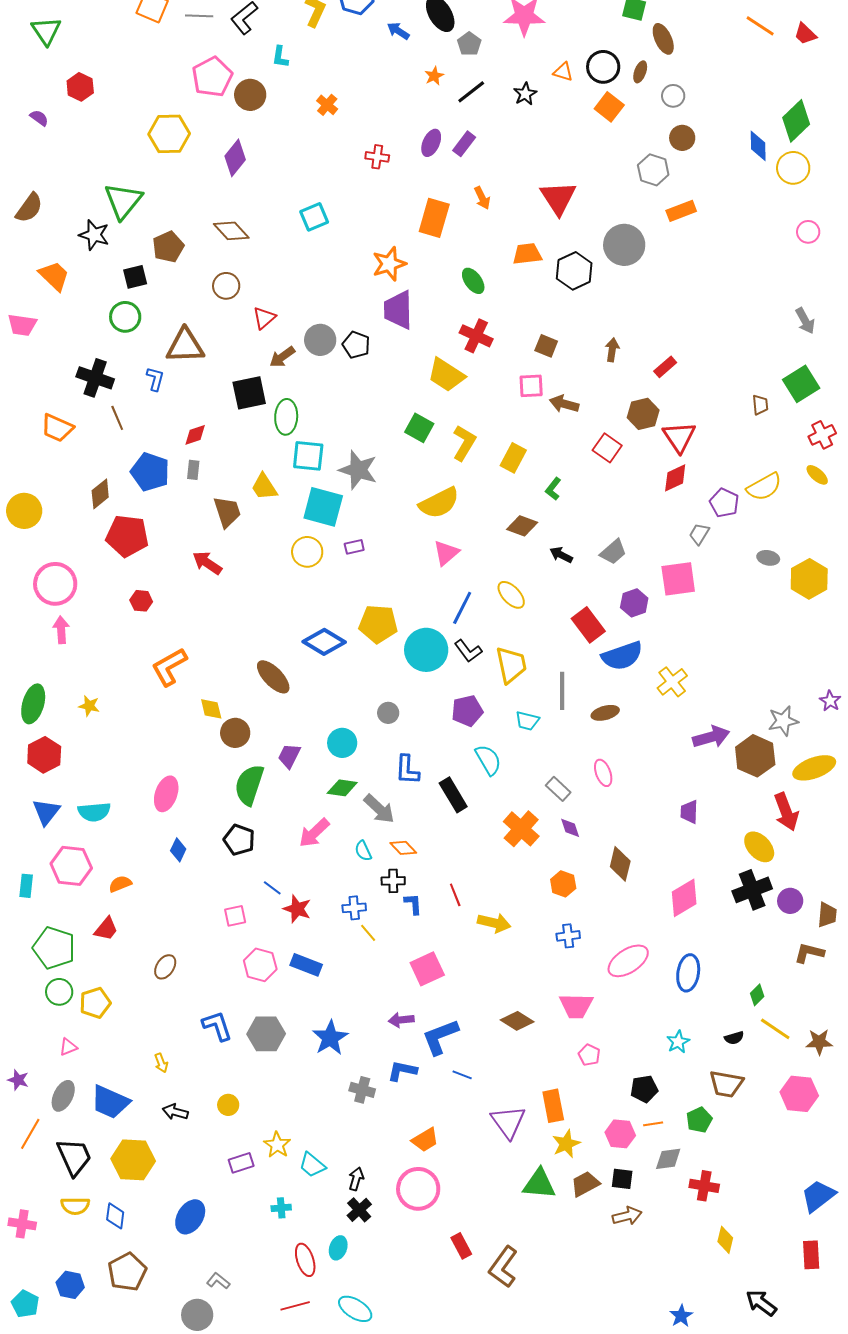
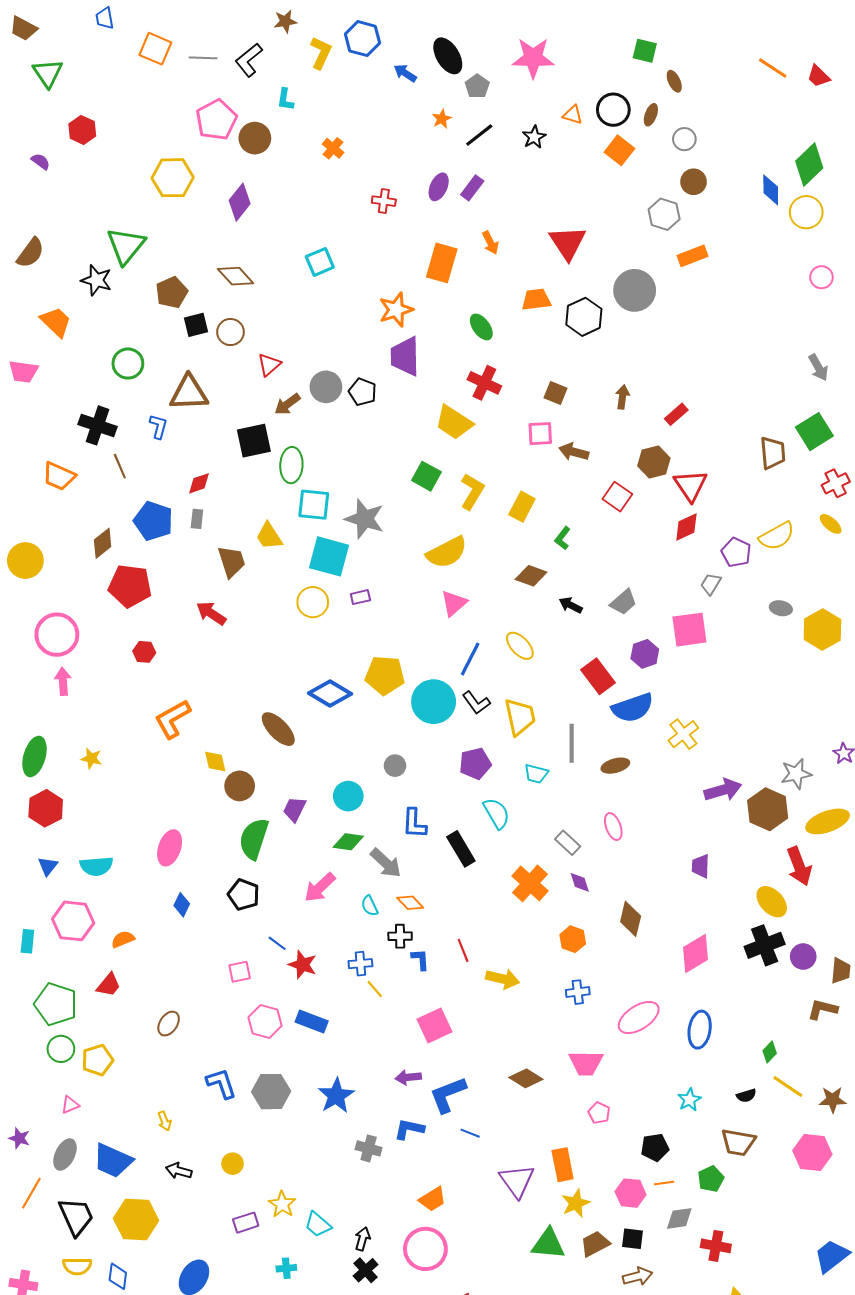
brown ellipse: (663, 39) -> (674, 81), size x0.7
black square: (135, 277) -> (196, 325), moved
brown trapezoid: (760, 405) -> (773, 453), size x1.6
blue triangle: (46, 812) -> (48, 866), size x0.7

